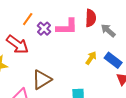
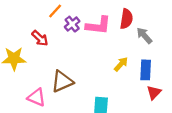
red arrow: (17, 44) -> (40, 38), size x0.7
blue rectangle: (113, 60) -> (146, 70), turned 48

